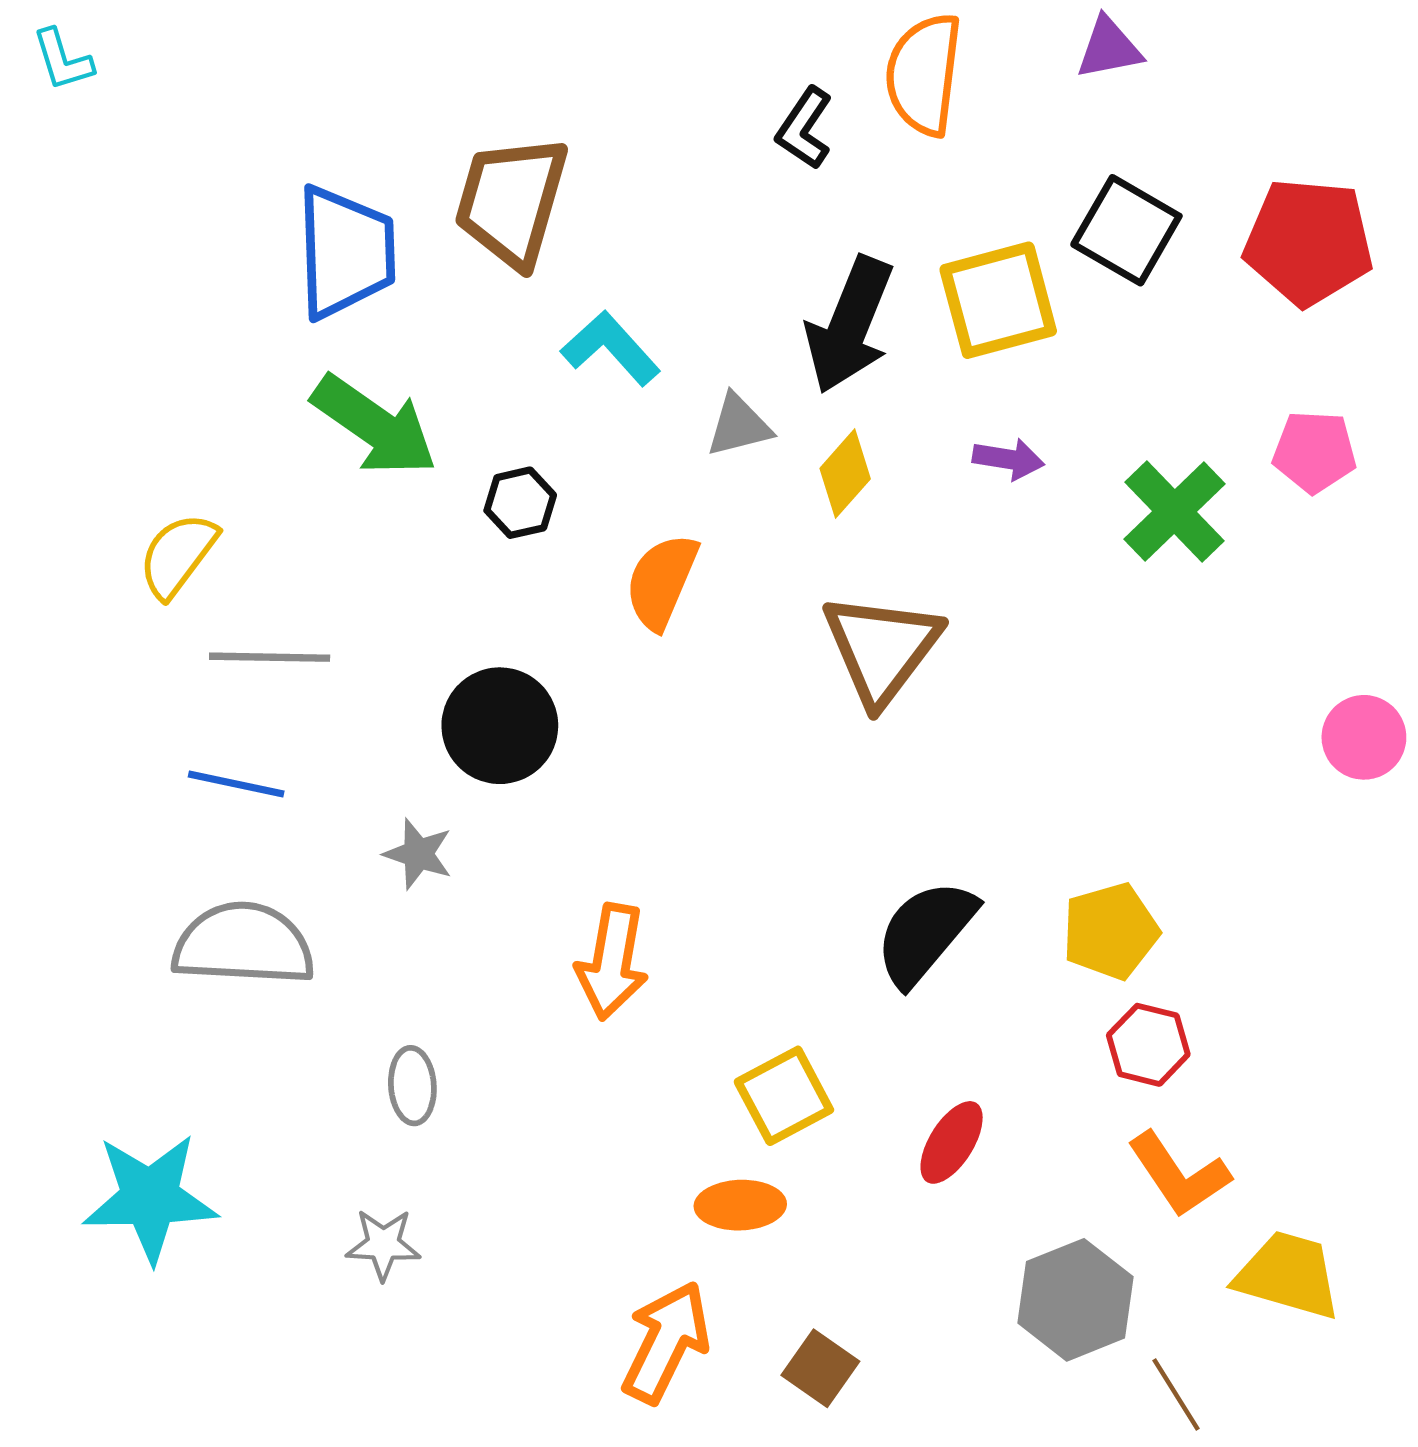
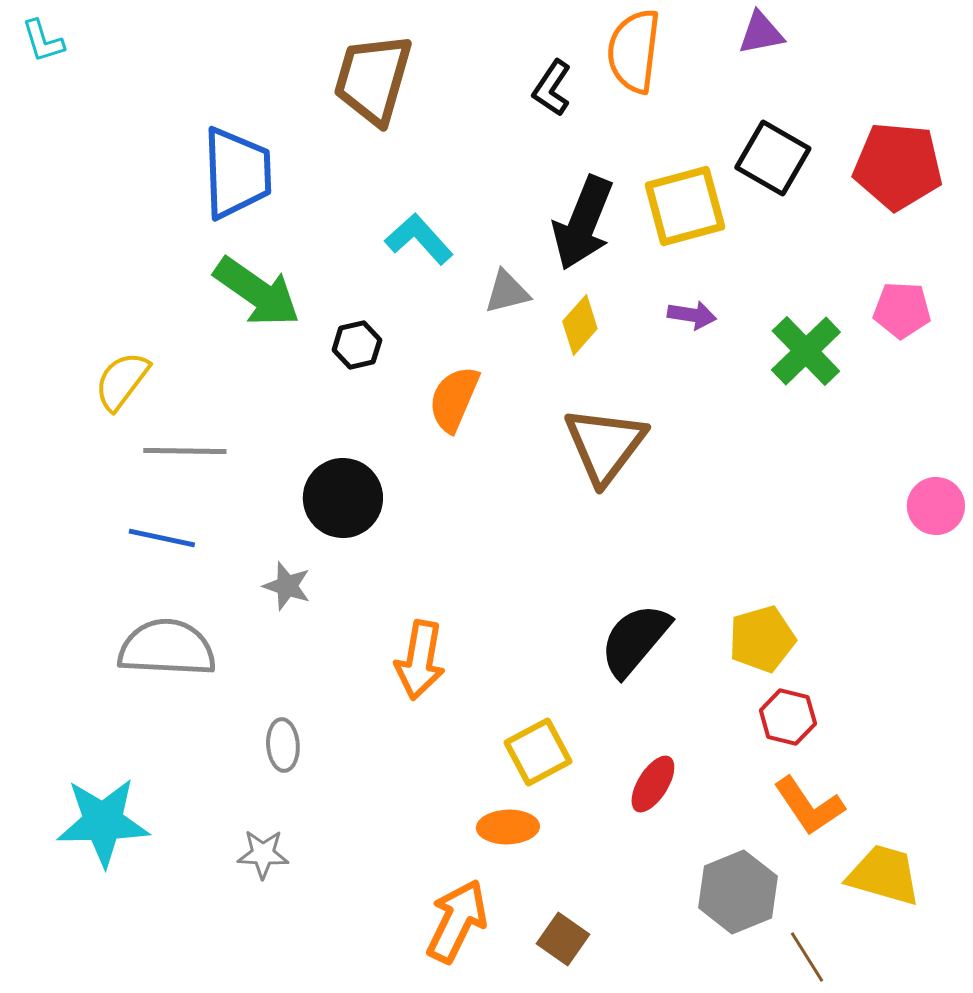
brown trapezoid: (511, 201) -> (373, 79), moved

